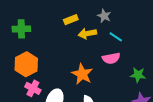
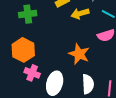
green cross: (21, 29) -> (28, 14), moved

